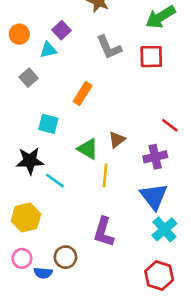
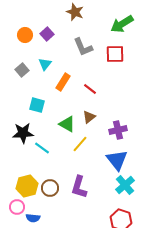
orange circle: (19, 34) -> (25, 35), moved
cyan triangle: (48, 50) -> (45, 64), moved, turned -40
red line: (170, 125) -> (90, 89), moved
yellow line: (105, 175) -> (80, 144), turned 36
yellow hexagon: (26, 217) -> (27, 186), moved
brown circle: (65, 257) -> (50, 188), moved

